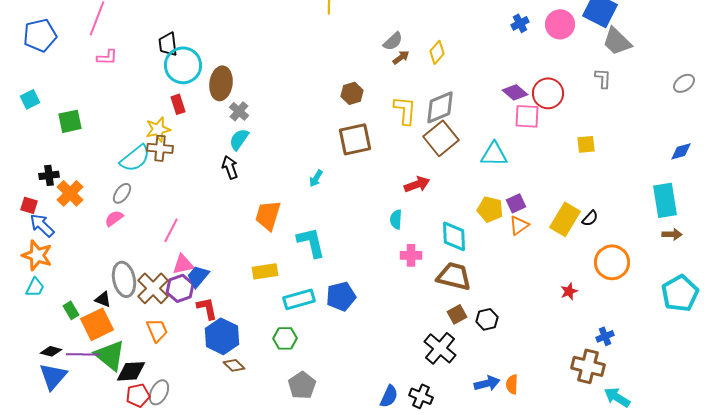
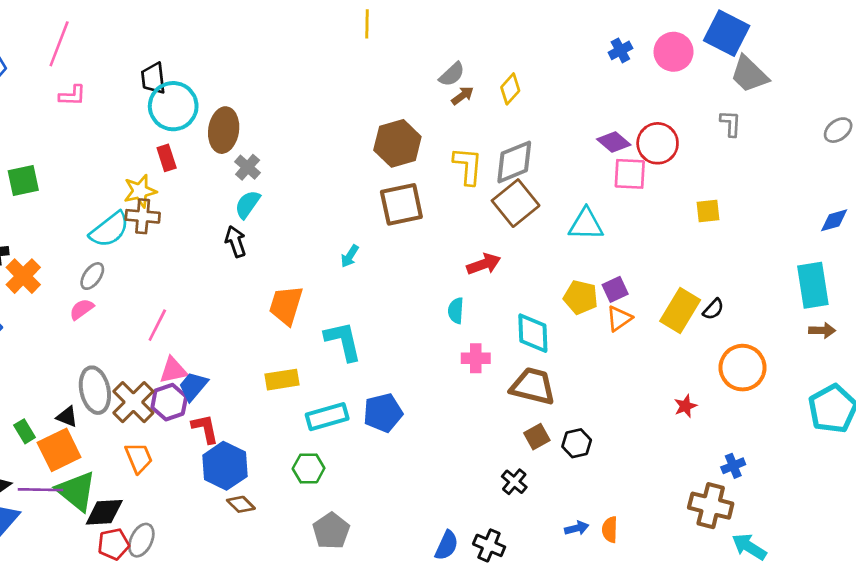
brown hexagon: (352, 93) -> (397, 143), size x1.6
black cross: (440, 348) -> (514, 482), size x0.6
blue arrow: (487, 383) -> (577, 528), size x0.7

